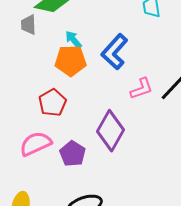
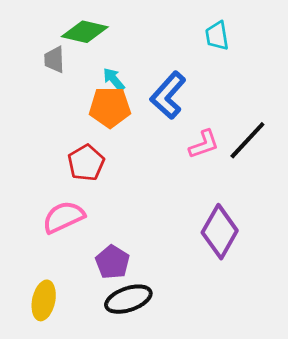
purple diamond: (111, 131) -> (220, 232), moved
purple pentagon: (73, 154) -> (113, 262), moved

